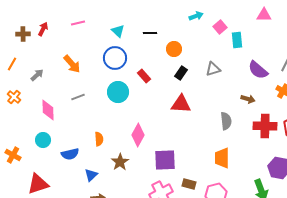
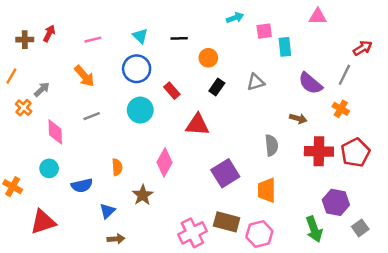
pink line: (78, 23) -> (93, 40), moved
pink square: (220, 27) -> (264, 31), turned 32
orange cross: (14, 97) -> (24, 108), moved
red triangle: (181, 104) -> (197, 125), moved
purple square: (165, 160) -> (225, 173), moved, turned -30
brown rectangle: (189, 184) -> (227, 222), size x1.5

